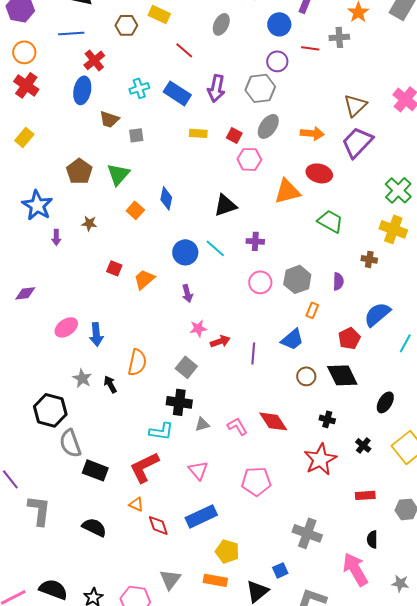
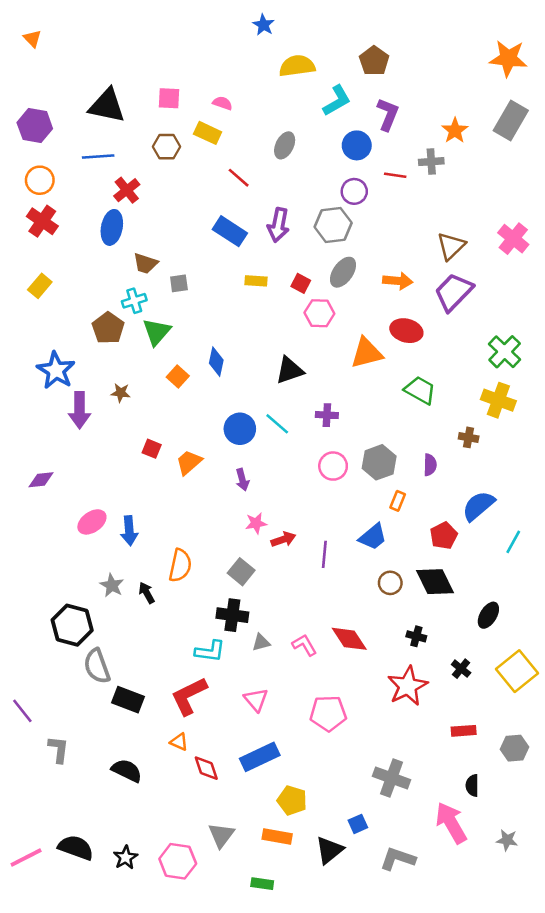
cyan cross: (139, 88) -> (134, 301), moved
purple arrow: (56, 237) -> (80, 410), size x1.8
gray L-shape: (39, 510) -> (58, 749), size x0.7

